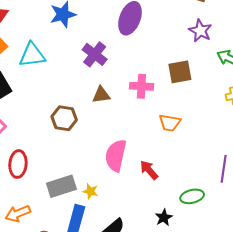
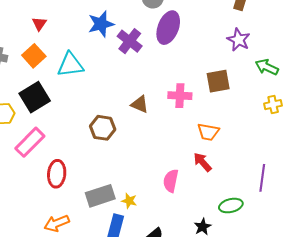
purple cross: (95, 54) -> (130, 41), moved
brown triangle: (101, 95) -> (140, 104), turned 30
pink semicircle: (116, 156) -> (171, 181), moved, size x0.7
red arrow: (149, 170) -> (202, 162), moved

